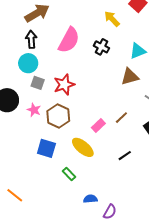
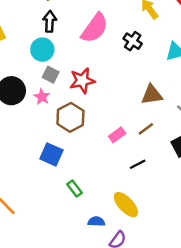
brown triangle: (130, 77) -> (152, 95), moved
pink star: (34, 110) -> (42, 97), moved
yellow ellipse: (83, 147) -> (126, 205), moved
black line: (125, 156) -> (138, 164), moved

